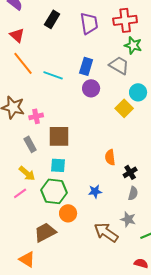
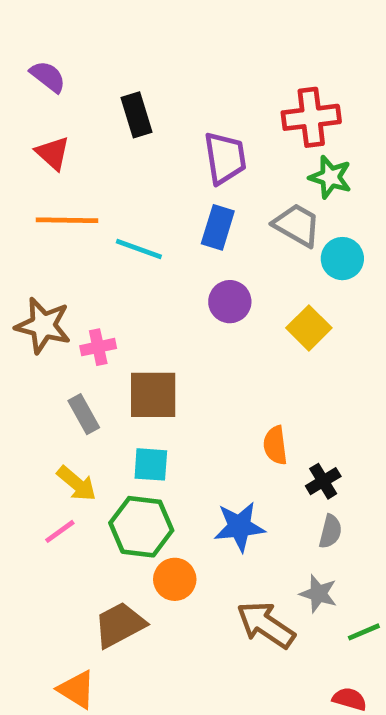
black rectangle: (52, 19) -> (136, 115), turned -48
purple trapezoid: (89, 23) -> (225, 158), moved
orange line: (23, 63) -> (67, 220), turned -50
purple circle: (91, 88) -> (230, 302), moved
cyan circle: (138, 92) -> (342, 259), moved
blue star: (95, 191) -> (239, 527), size x1.5

